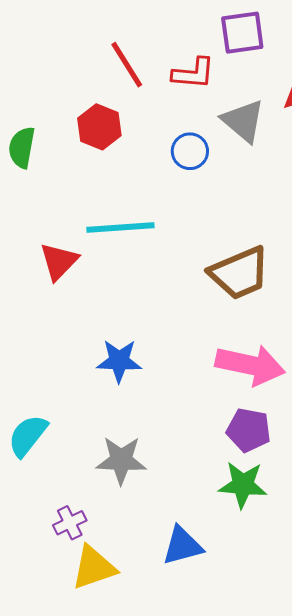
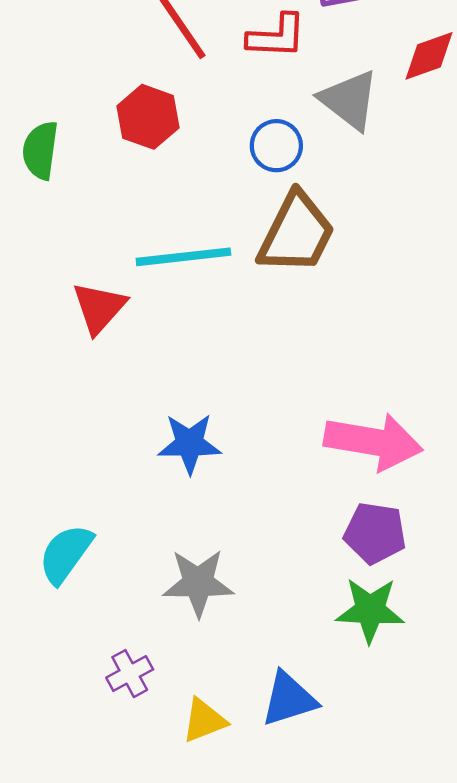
brown trapezoid: (240, 273) -> (296, 233), moved, turned -38
yellow triangle: (94, 568) -> (204, 721), moved, size x0.7

